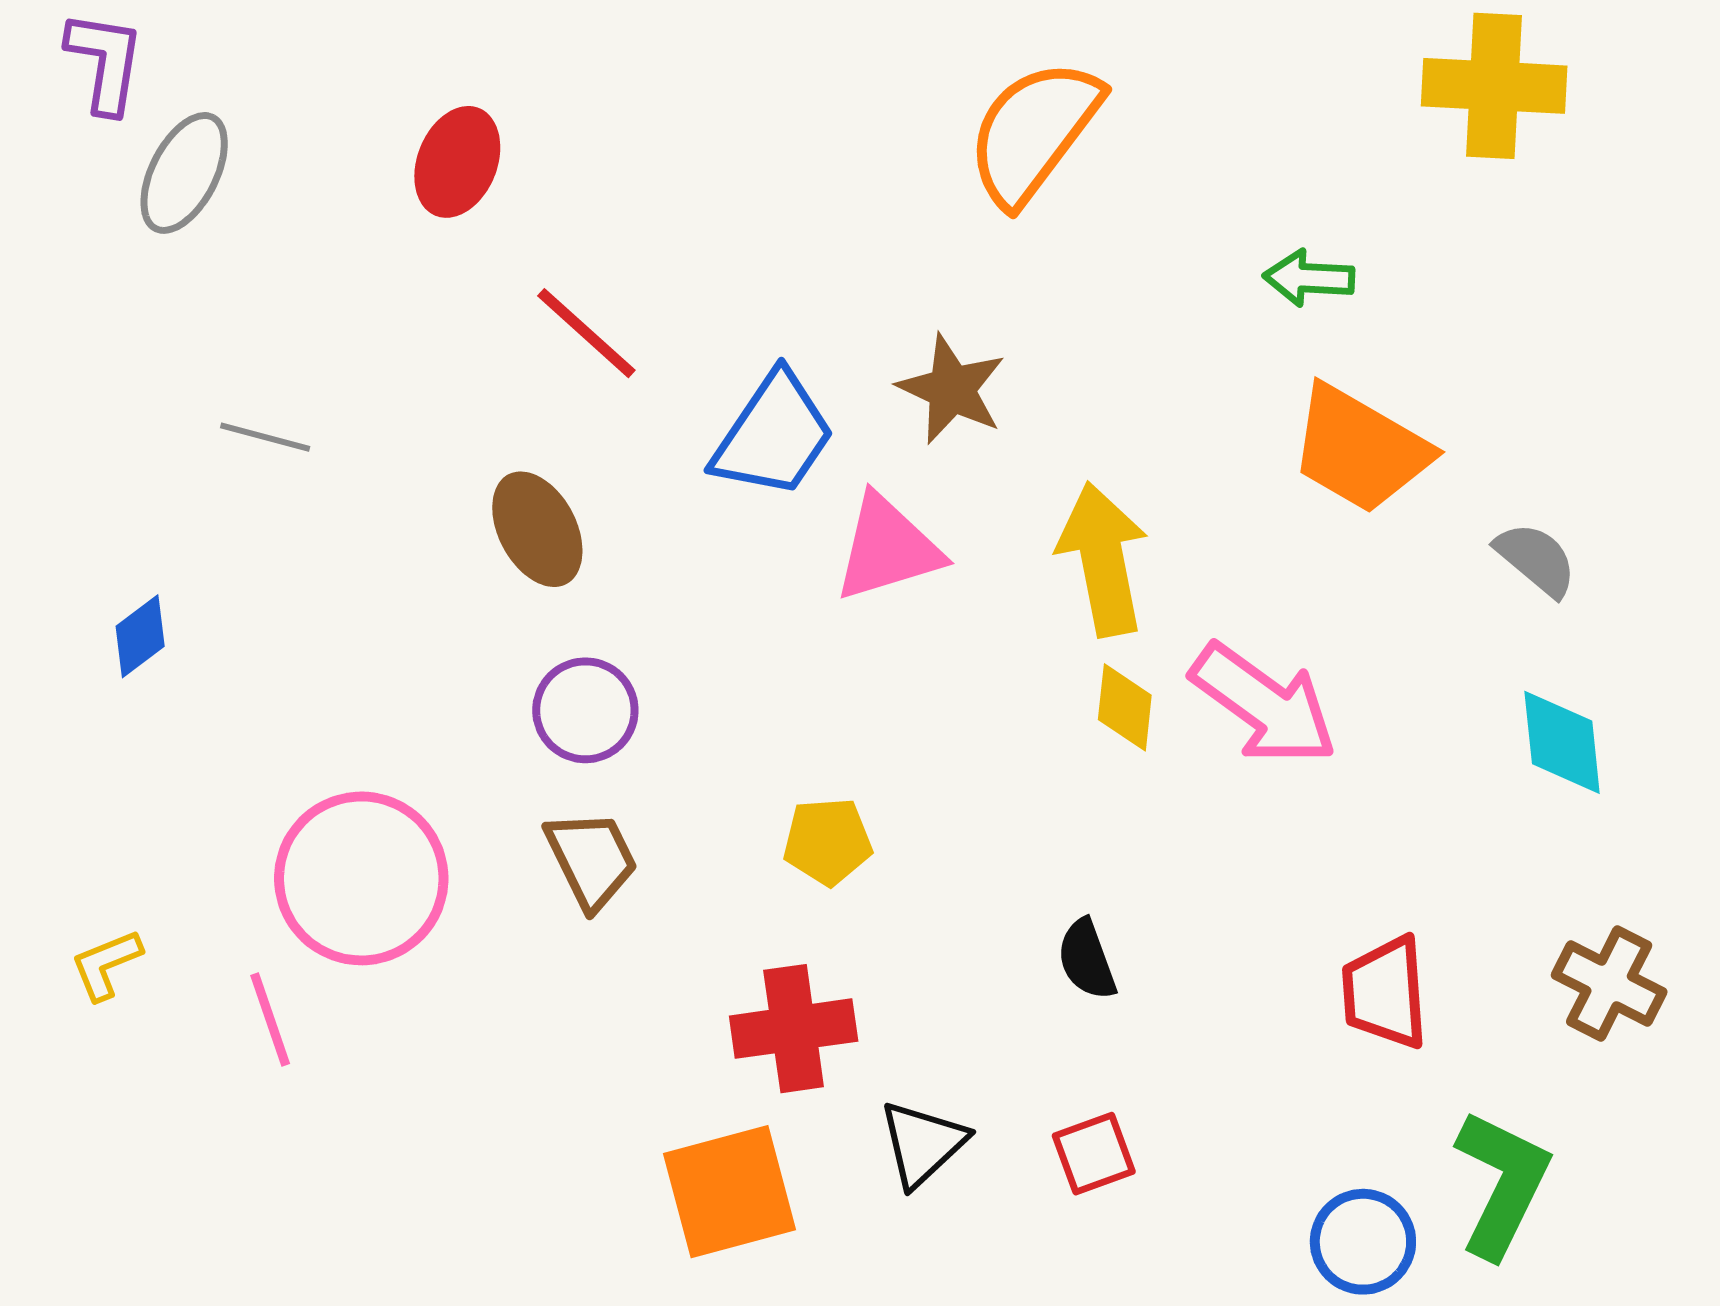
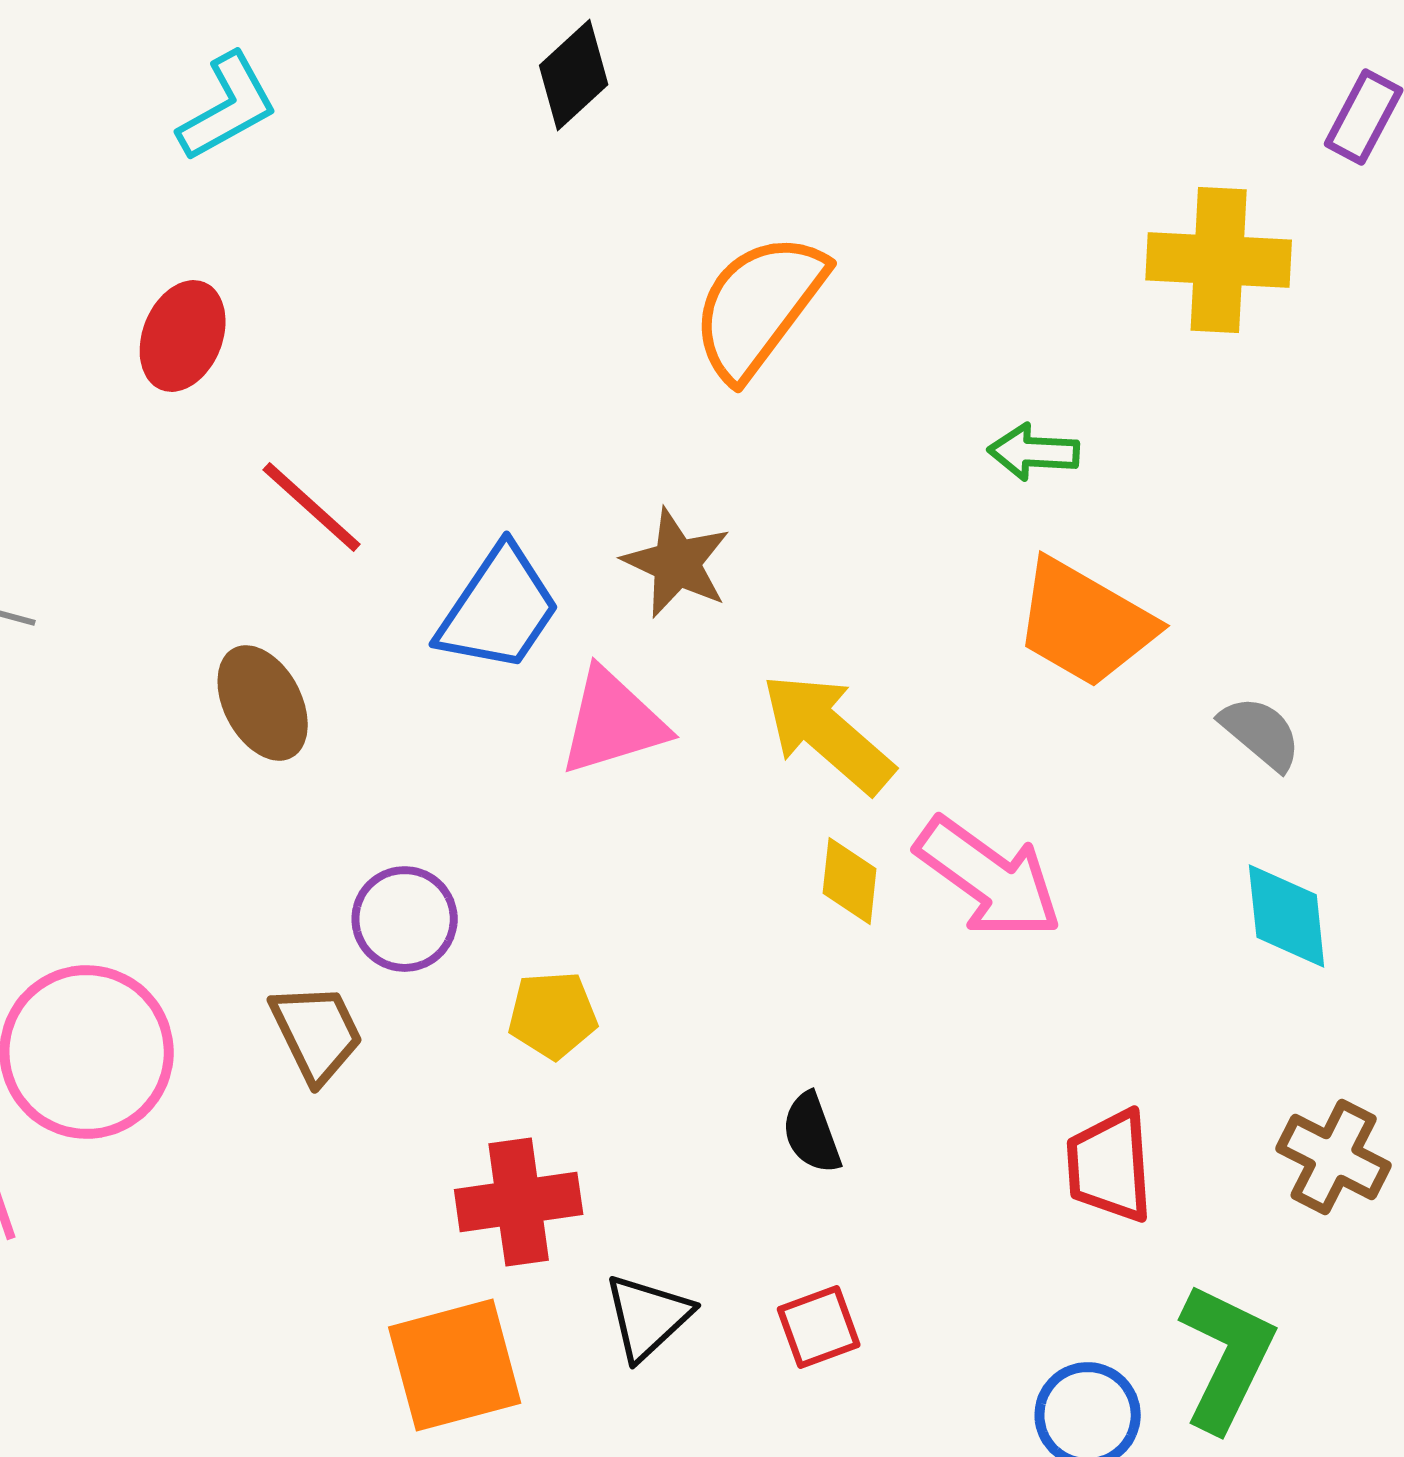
yellow arrow: (1103, 559) -> (828, 733), turned -38
purple circle: (585, 710) -> (405, 919), moved

